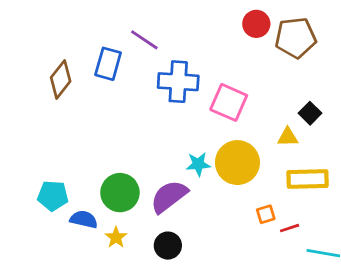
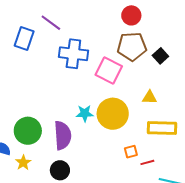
brown pentagon: (296, 38) -> (132, 47), moved
black square: (310, 113) -> (160, 56), moved
purple semicircle: (169, 197) -> (63, 135), turned 120

